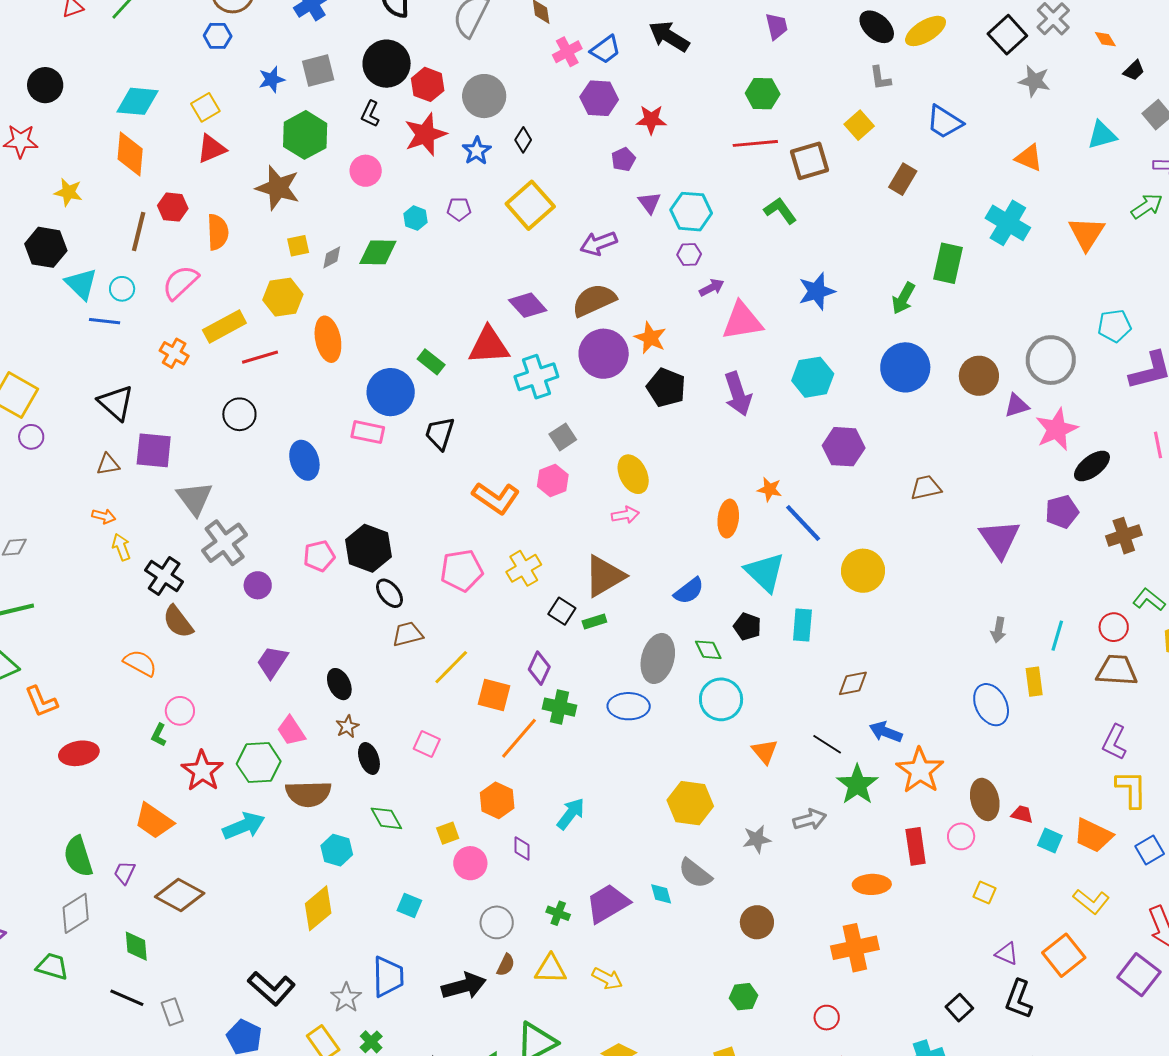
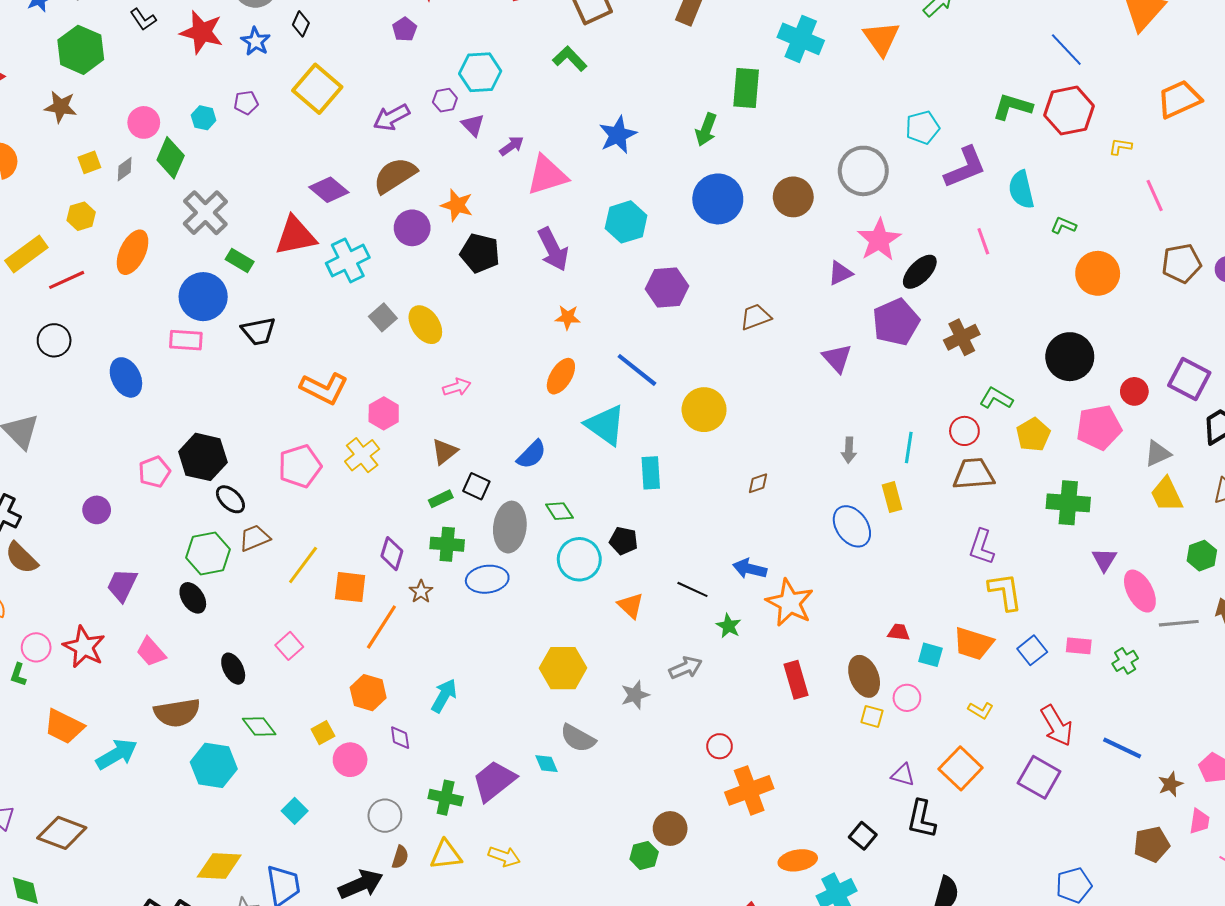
black L-shape: (370, 114) -> (143, 19), turned -52
red star: (425, 134) -> (202, 32), turned -30
pink circle: (366, 171) -> (144, 122), moved
brown star: (278, 188) -> (61, 107), size x0.7
purple triangle: (649, 203) -> (473, 125), moved
green diamond: (378, 252) -> (171, 158), turned -60
purple hexagon: (689, 254) -> (445, 100), moved
yellow hexagon: (283, 297) -> (81, 216), size x0.7
orange ellipse: (328, 339) -> (133, 252), turned 45
purple circle: (604, 354) -> (412, 228), size x0.7
purple triangle: (1017, 406) -> (840, 273), moved
black trapezoid: (440, 433) -> (258, 331), turned -111
yellow ellipse: (633, 474) -> (425, 325), moved
pink hexagon: (553, 481) -> (384, 413), moved
orange star: (770, 489) -> (568, 317), moved
purple pentagon: (1062, 512) -> (896, 322), size x1.4
orange ellipse: (728, 519) -> (561, 376), turned 33
purple triangle: (1000, 539) -> (837, 358), size x0.7
gray cross: (225, 543) -> (205, 213), moved
brown triangle: (604, 576) -> (444, 452), size x0.6
black square: (562, 611) -> (476, 486), moved
black pentagon: (747, 627) -> (623, 541), moved
brown diamond: (853, 683) -> (758, 483), moved, size x0.7
green cross: (560, 707) -> (447, 544), moved
brown star: (347, 726) -> (421, 592), moved
pink square: (427, 744) -> (289, 646), turned 32
green hexagon: (259, 762) -> (208, 554), moved
red star: (202, 771) -> (84, 647), moved
green star: (857, 785) -> (729, 626), size x0.6
brown ellipse: (985, 799) -> (864, 676), moved
orange trapezoid: (154, 821) -> (64, 726), moved
pink circle: (961, 836) -> (907, 698), moved
cyan hexagon: (337, 850) -> (214, 765), size x1.4
orange ellipse: (872, 884) -> (798, 860), moved
yellow L-shape: (1091, 901) -> (981, 710), size x0.7
cyan square: (409, 905) -> (295, 811), turned 30
yellow diamond: (318, 908) -> (219, 866), moved, turned 51
green cross: (558, 913) -> (446, 798), size x1.4
brown circle: (757, 922) -> (670, 829), moved
red circle: (827, 1018) -> (720, 746), moved

